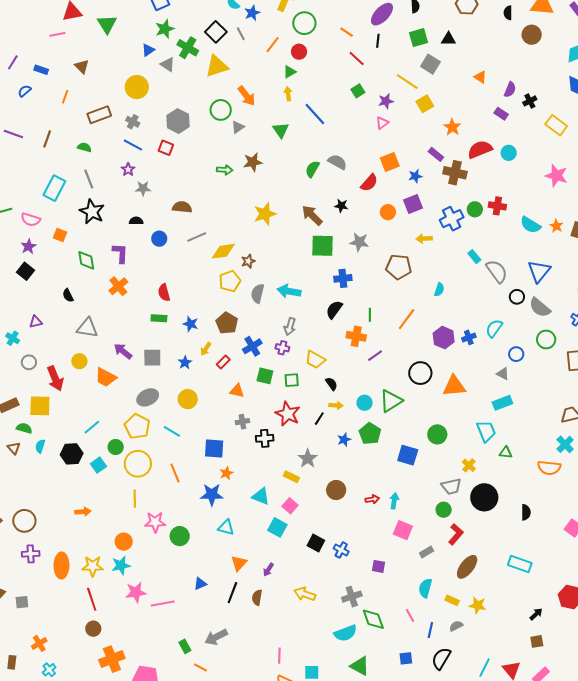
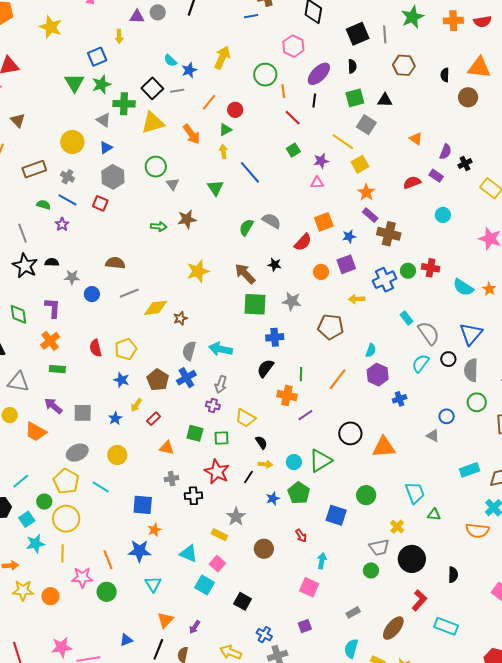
green circle: (304, 23) -> (265, 75), moved
green triangle: (107, 24) -> (74, 83), moved
orange line: (347, 32) -> (283, 91), turned 48
gray line: (241, 34) -> (177, 91), turned -72
green cross: (188, 48) -> (124, 104), turned -30
blue triangle: (148, 50) -> (106, 148), moved
orange arrow: (247, 96) -> (191, 134), moved
pink triangle: (382, 123) -> (317, 183), turned 32
gray triangle: (238, 127) -> (173, 184), turned -32
orange star: (452, 127) -> (366, 192), moved
green semicircle: (84, 147) -> (44, 205), moved
red semicircle: (480, 149) -> (412, 182), moved, size x0.7
gray star: (143, 188) -> (72, 277), moved
black semicircle: (136, 221) -> (52, 262), moved
yellow pentagon: (230, 281) -> (126, 349), moved
gray semicircle: (540, 308) -> (471, 370), turned 50
green rectangle: (159, 318) -> (57, 369), moved
cyan semicircle: (494, 328) -> (421, 363), moved
purple hexagon: (444, 338) -> (378, 375), moved
blue cross: (252, 346) -> (186, 378), moved
cyan rectangle: (502, 403) -> (469, 470), moved
orange line: (175, 473) -> (108, 560), moved
red arrow: (372, 499) -> (301, 536), moved, turned 64
cyan triangle: (226, 527) -> (153, 584), turned 42
pink square: (403, 530) -> (309, 587), moved
red L-shape: (456, 534) -> (419, 600), moved
blue cross: (341, 550) -> (264, 635), moved
cyan star: (121, 565) -> (35, 544), moved
yellow star: (93, 566) -> (23, 590), moved
purple square: (378, 566) -> (305, 626), turned -32

